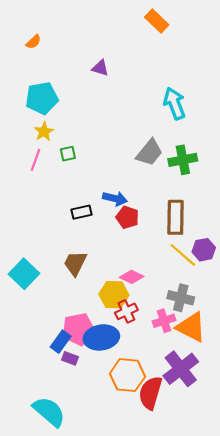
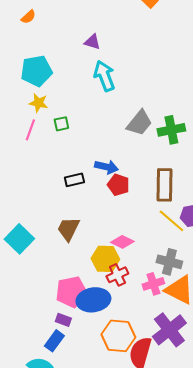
cyan arrow: (174, 103) -> (104, 76), moved
yellow star: (44, 132) -> (38, 103), turned -30
blue rectangle: (61, 342) -> (54, 341), moved

